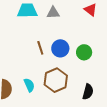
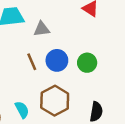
gray triangle: (53, 13) -> (42, 29), moved

